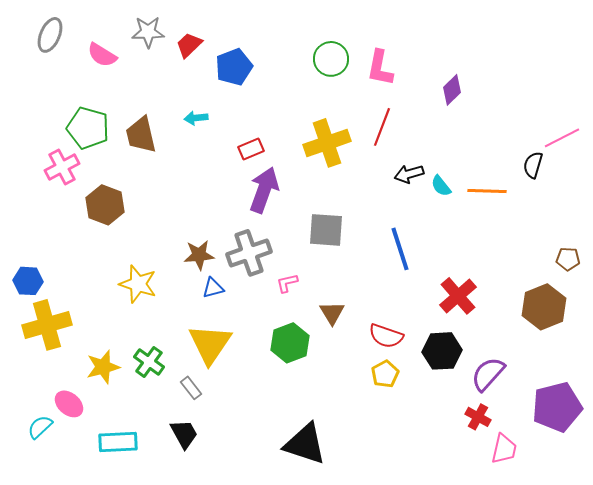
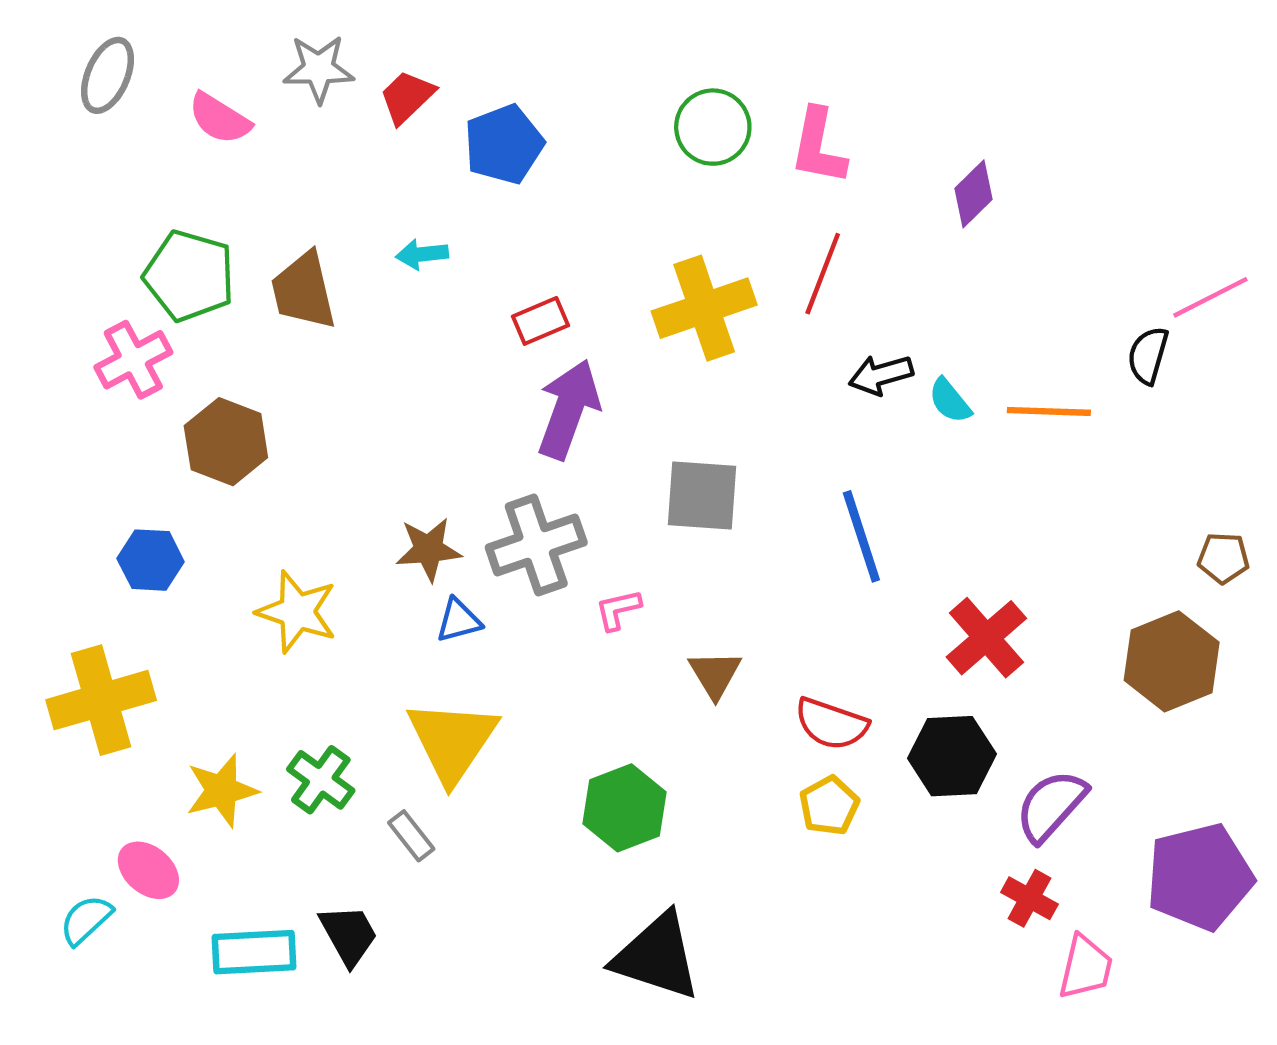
blue hexagon: (28, 281) -> (151, 560), moved
green hexagon: (290, 343) -> (624, 808), moved
black trapezoid: (184, 434) -> (349, 935), moved

